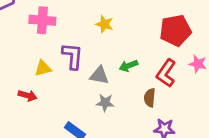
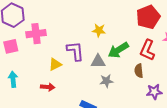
pink cross: (42, 20) -> (36, 34), moved
yellow star: (104, 24) -> (99, 30), moved
green arrow: (128, 66) -> (118, 50), size x1.5

